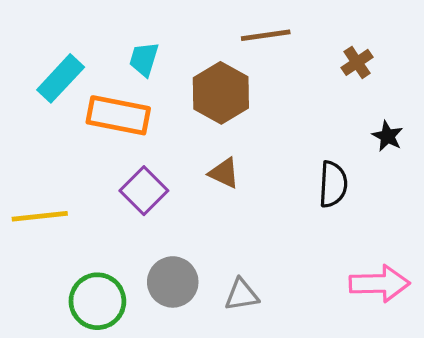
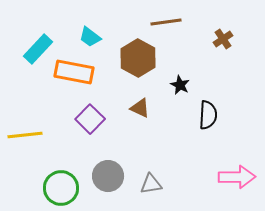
cyan trapezoid: (144, 59) -> (90, 37), turned -70
black star: (387, 136) -> (180, 85), moved

